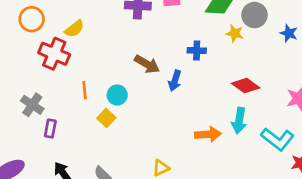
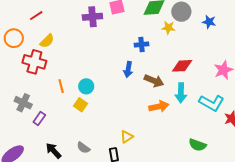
brown arrow: (147, 64) -> (154, 81), moved
red diamond: (246, 86) -> (182, 66), turned -30
purple rectangle: (50, 129) -> (39, 119), turned 32

